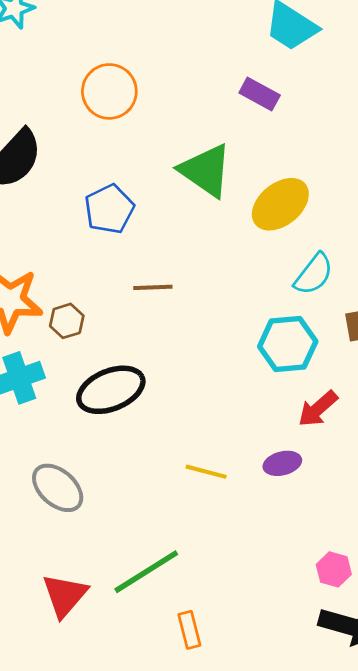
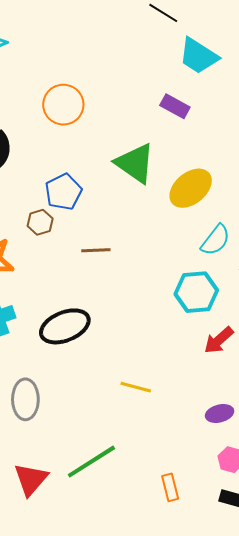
brown hexagon: (67, 321) -> (40, 222), moved
purple ellipse: (282, 463) -> (220, 413), moved
gray ellipse: (58, 488) -> (25, 399), turned 48
orange rectangle: (189, 630) -> (170, 487), moved

